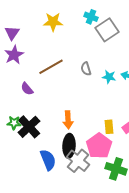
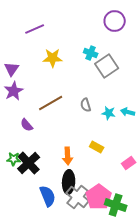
yellow rectangle: (109, 127) -> (97, 147), moved, turned -56
pink pentagon: (99, 146) -> (99, 197), moved

